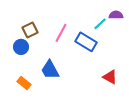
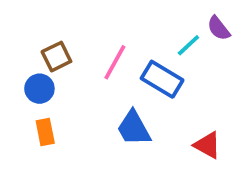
purple semicircle: (116, 15) -> (219, 28), turned -128
blue trapezoid: (50, 70) -> (134, 128), moved
orange rectangle: (24, 83) -> (45, 132), moved, turned 40

